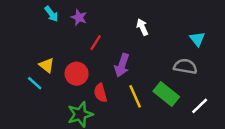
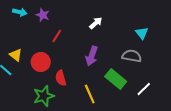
cyan arrow: (51, 14) -> (20, 12), turned -40
white arrow: (142, 27) -> (96, 23), turned 72
purple arrow: (122, 65) -> (92, 56), moved
yellow line: (135, 96) -> (90, 94), moved

